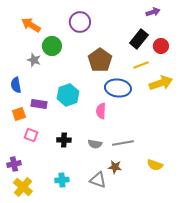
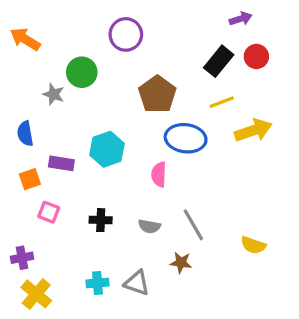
orange arrow: (31, 25) -> (25, 39), moved
red circle: (161, 46) -> (256, 56), moved
gray line: (123, 143) -> (193, 225), turned 70
yellow semicircle: (155, 165) -> (253, 245), moved
gray triangle: (98, 180) -> (137, 283), moved

